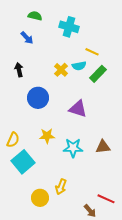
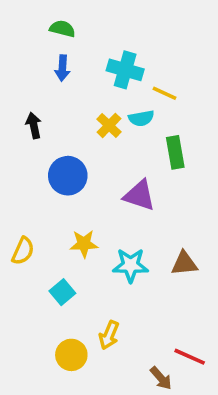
cyan cross: (69, 27) -> (125, 70), moved
blue arrow: (27, 38) -> (62, 68), moved, turned 48
green rectangle: (98, 74) -> (175, 152), moved, turned -54
cyan square: (23, 162) -> (62, 292), moved, size x0.6

